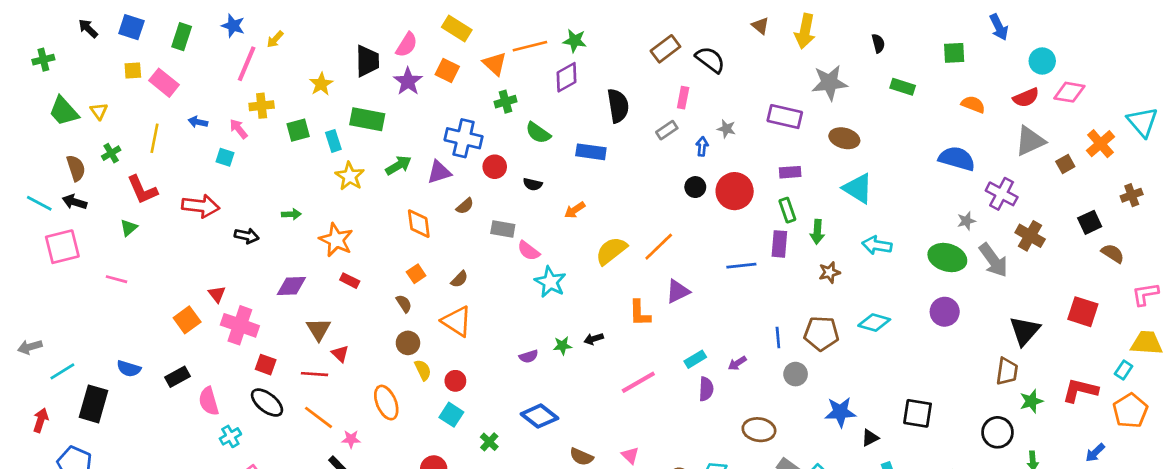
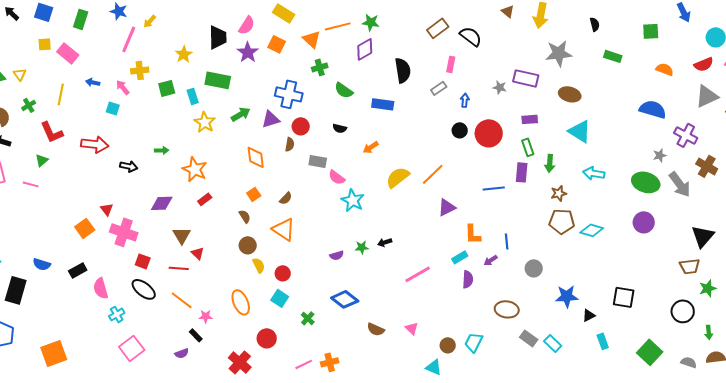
gray star: (726, 129) -> (500, 87), moved
red circle: (495, 167) -> (301, 126), moved
brown semicircle: (465, 206) -> (290, 144), turned -40
pink line: (117, 279) -> (31, 184), moved
red rectangle: (350, 281) -> (205, 199), turned -64
orange L-shape: (640, 313) -> (473, 234), moved
brown pentagon: (821, 333) -> (562, 221), moved
blue line: (778, 337) -> (507, 241), moved
brown trapezoid: (1007, 371) -> (690, 266), turned 75
orange ellipse: (386, 403) -> (241, 302), moved

